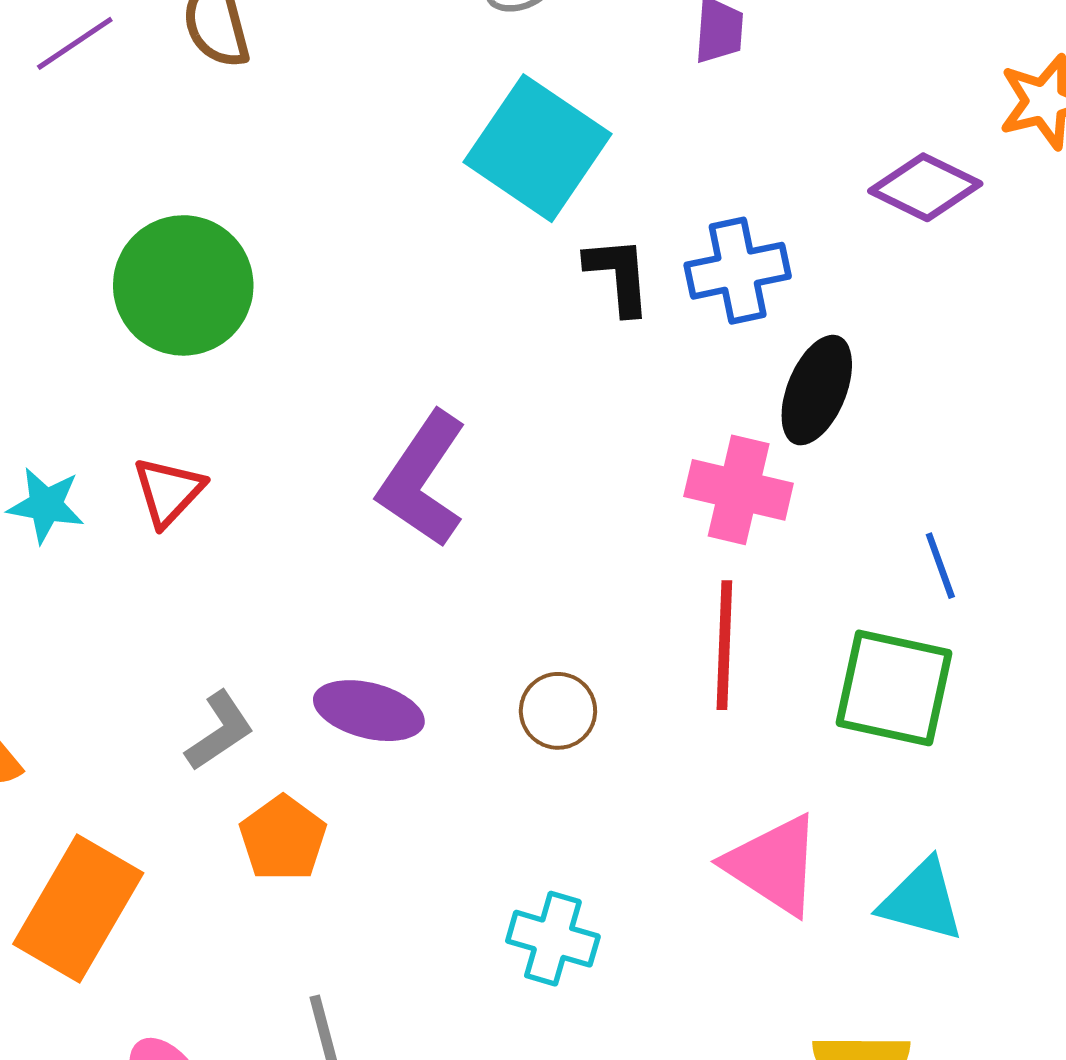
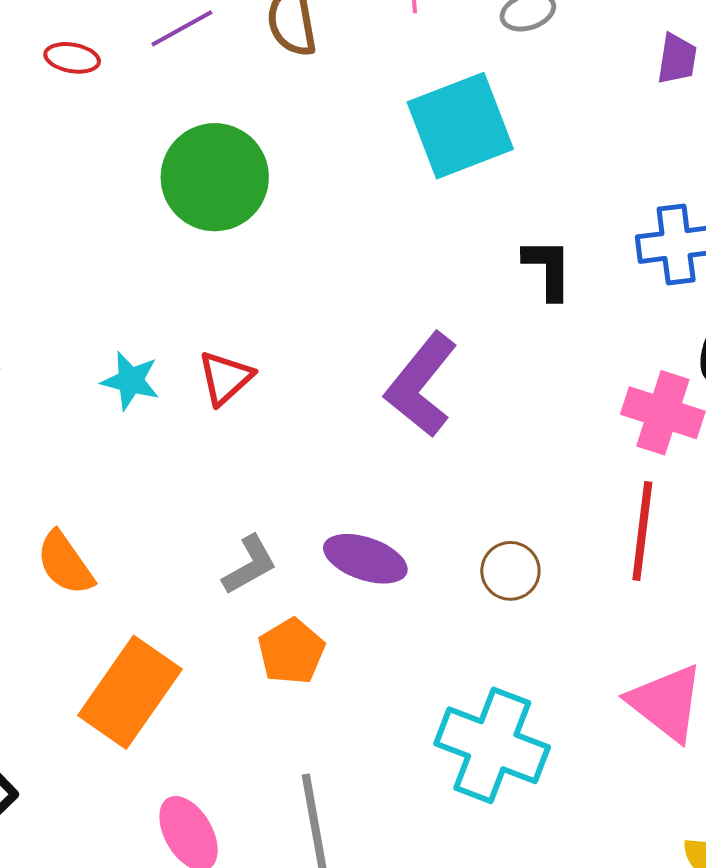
cyan square: (537, 148) -> (460, 126), moved, turned 30
black L-shape: (618, 275) -> (548, 269), moved
green circle: (183, 285) -> (215, 177), moved
cyan cross: (553, 939) -> (492, 745), size x1.6

